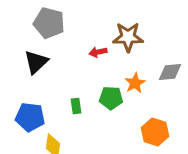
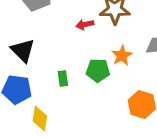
black triangle: (36, 62) -> (23, 50), moved, turned -32

